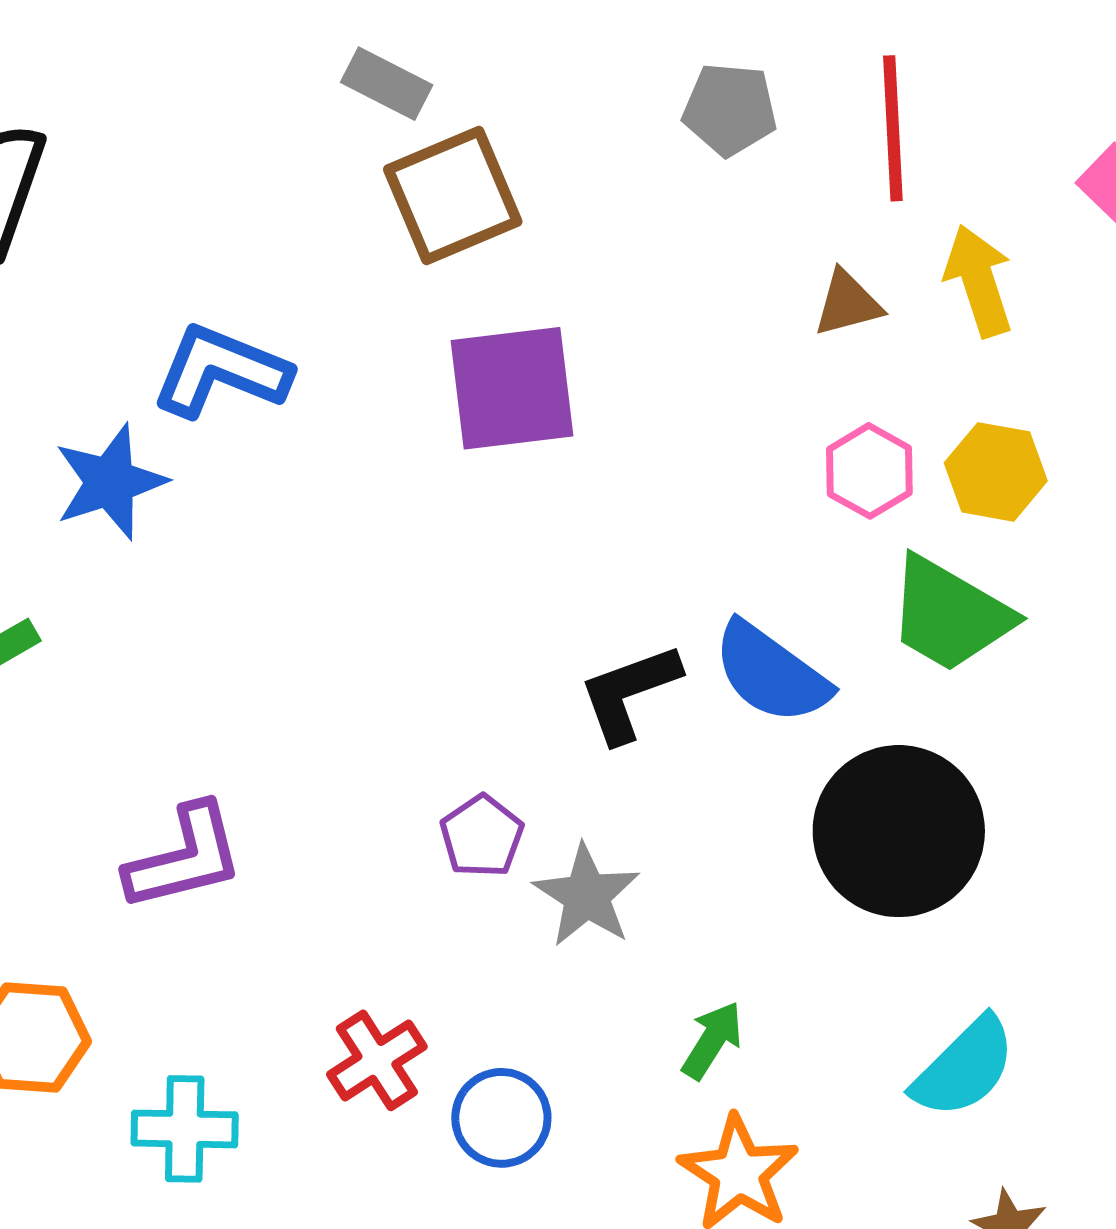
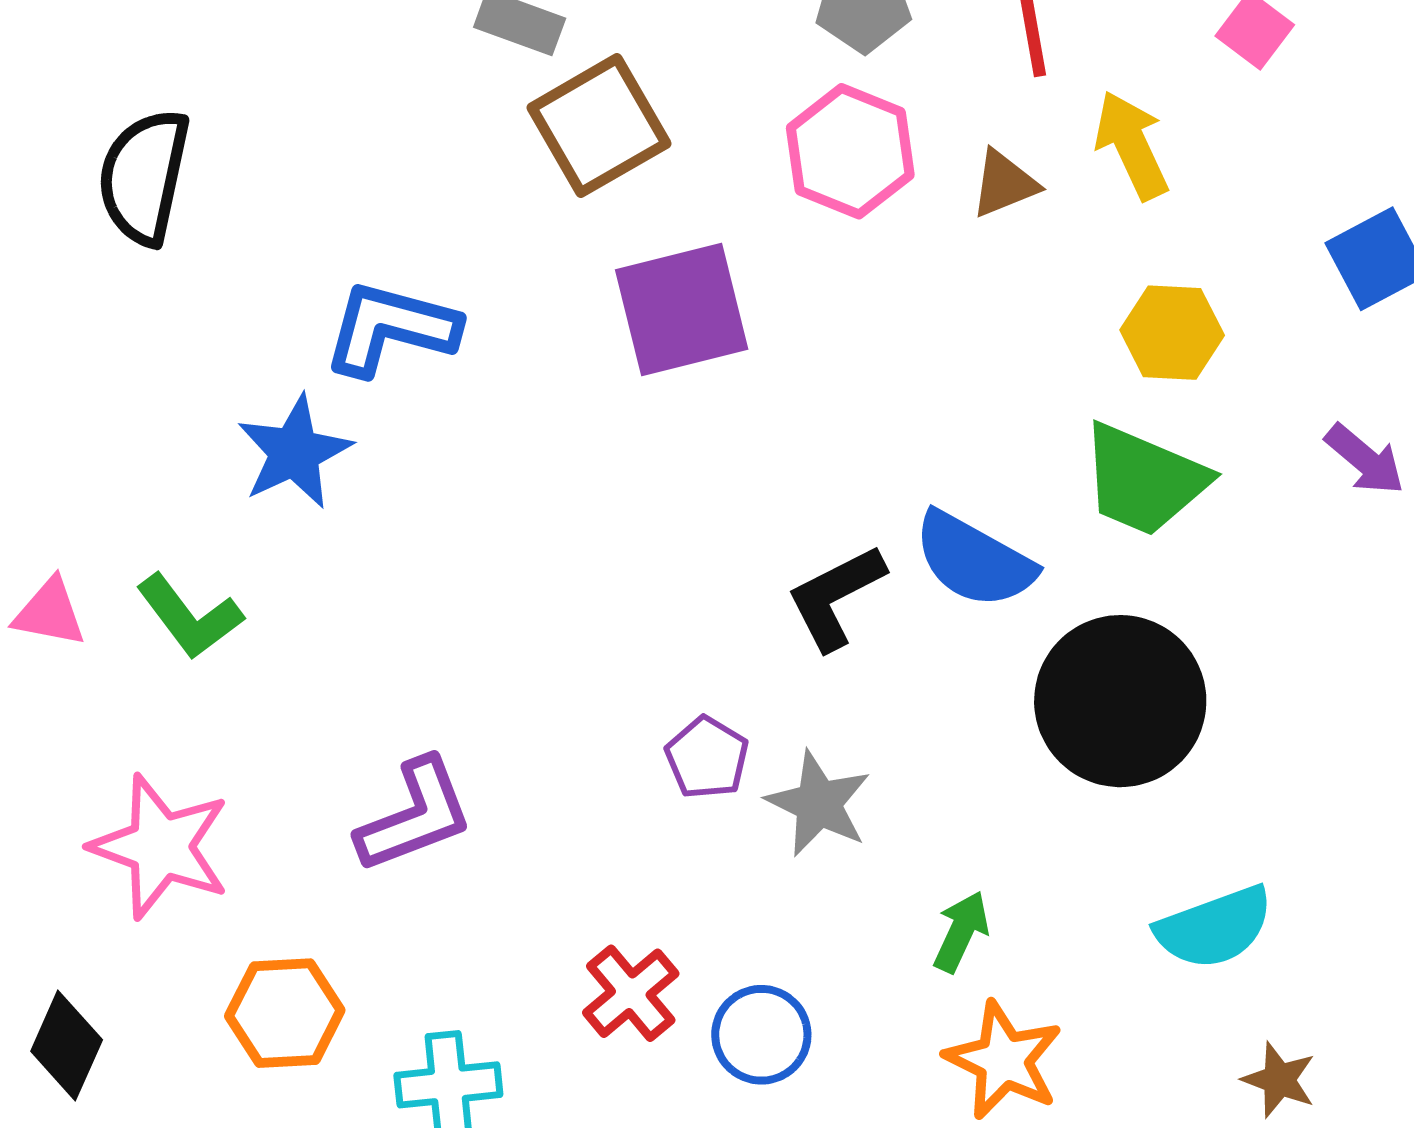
pink hexagon: (869, 471) -> (850, 151), moved, size x1.4
cyan semicircle: (964, 1067) -> (1214, 927), turned 32

